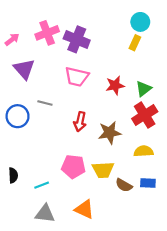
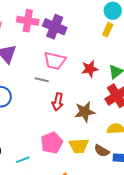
pink cross: (47, 33) -> (28, 21), turned 30
gray line: (45, 103) -> (42, 80), moved
pink pentagon: (73, 167) -> (52, 143), turned -30
brown semicircle: (124, 185) -> (102, 151), moved

